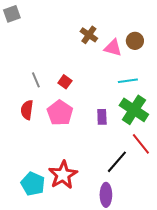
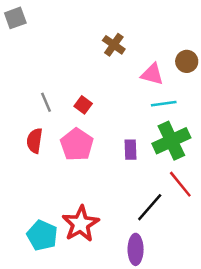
brown circle: (135, 41) -> (187, 61), moved
pink triangle: (113, 48) -> (152, 74), moved
green cross: (134, 110) -> (171, 141), turned 32

